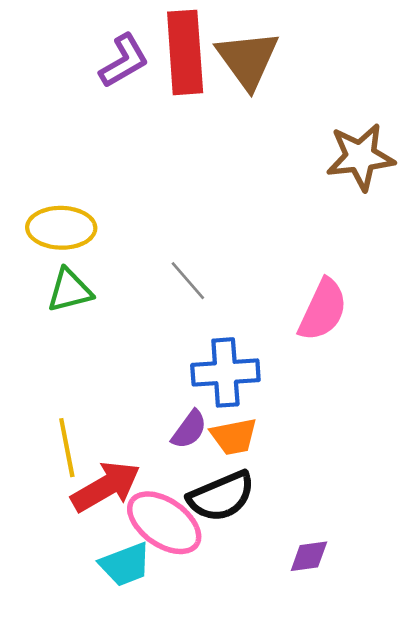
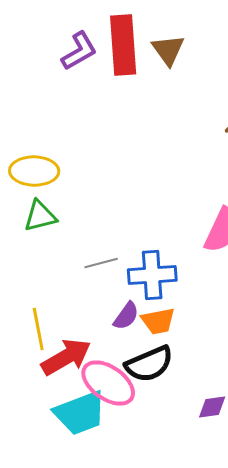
brown triangle: (248, 59) -> (168, 50), size x0.7
gray line: (188, 281) -> (101, 263), moved, turned -64
cyan trapezoid: (125, 564) -> (80, 413), size x1.4

